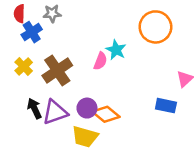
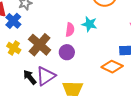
cyan star: (116, 50) -> (89, 24), moved
purple circle: (87, 108) -> (67, 52), moved
orange diamond: (106, 114) -> (112, 67), moved

